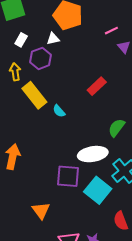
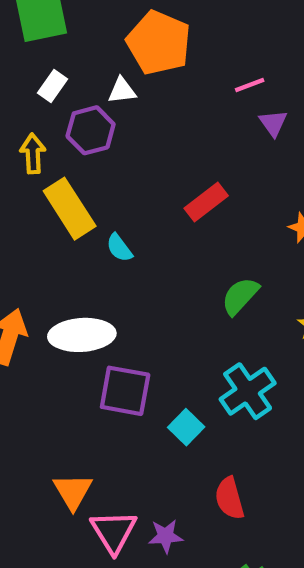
white ellipse: (93, 154) -> (82, 335), moved
cyan square: (98, 190) -> (186, 427), size x0.6
orange triangle: (41, 211) -> (73, 491), moved

